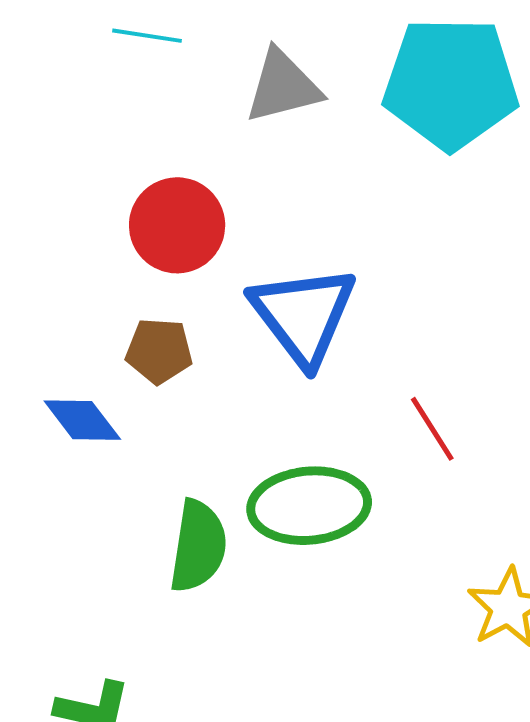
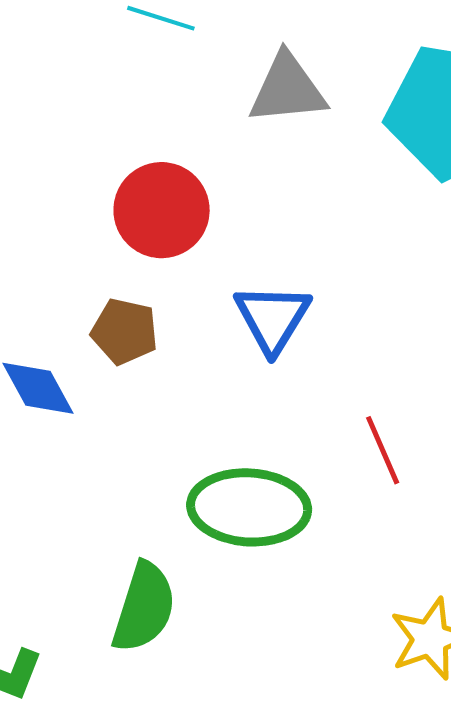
blue triangle: (303, 315) -> (272, 318), size x0.7
green semicircle: (198, 546) -> (144, 607), moved

